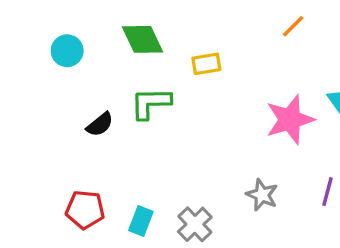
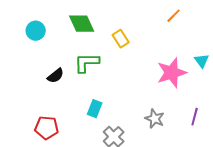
yellow rectangle: (206, 64) -> (121, 39), turned 66
cyan rectangle: (141, 221) -> (95, 109), moved

